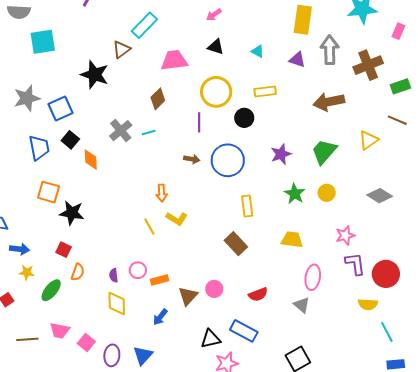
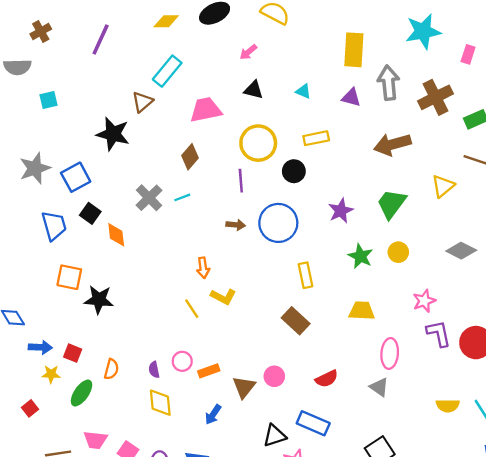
cyan square: (43, 42) -> (49, 100), size x0.6
red square: (64, 250) -> (73, 353), moved
yellow semicircle: (368, 304) -> (448, 406), moved

